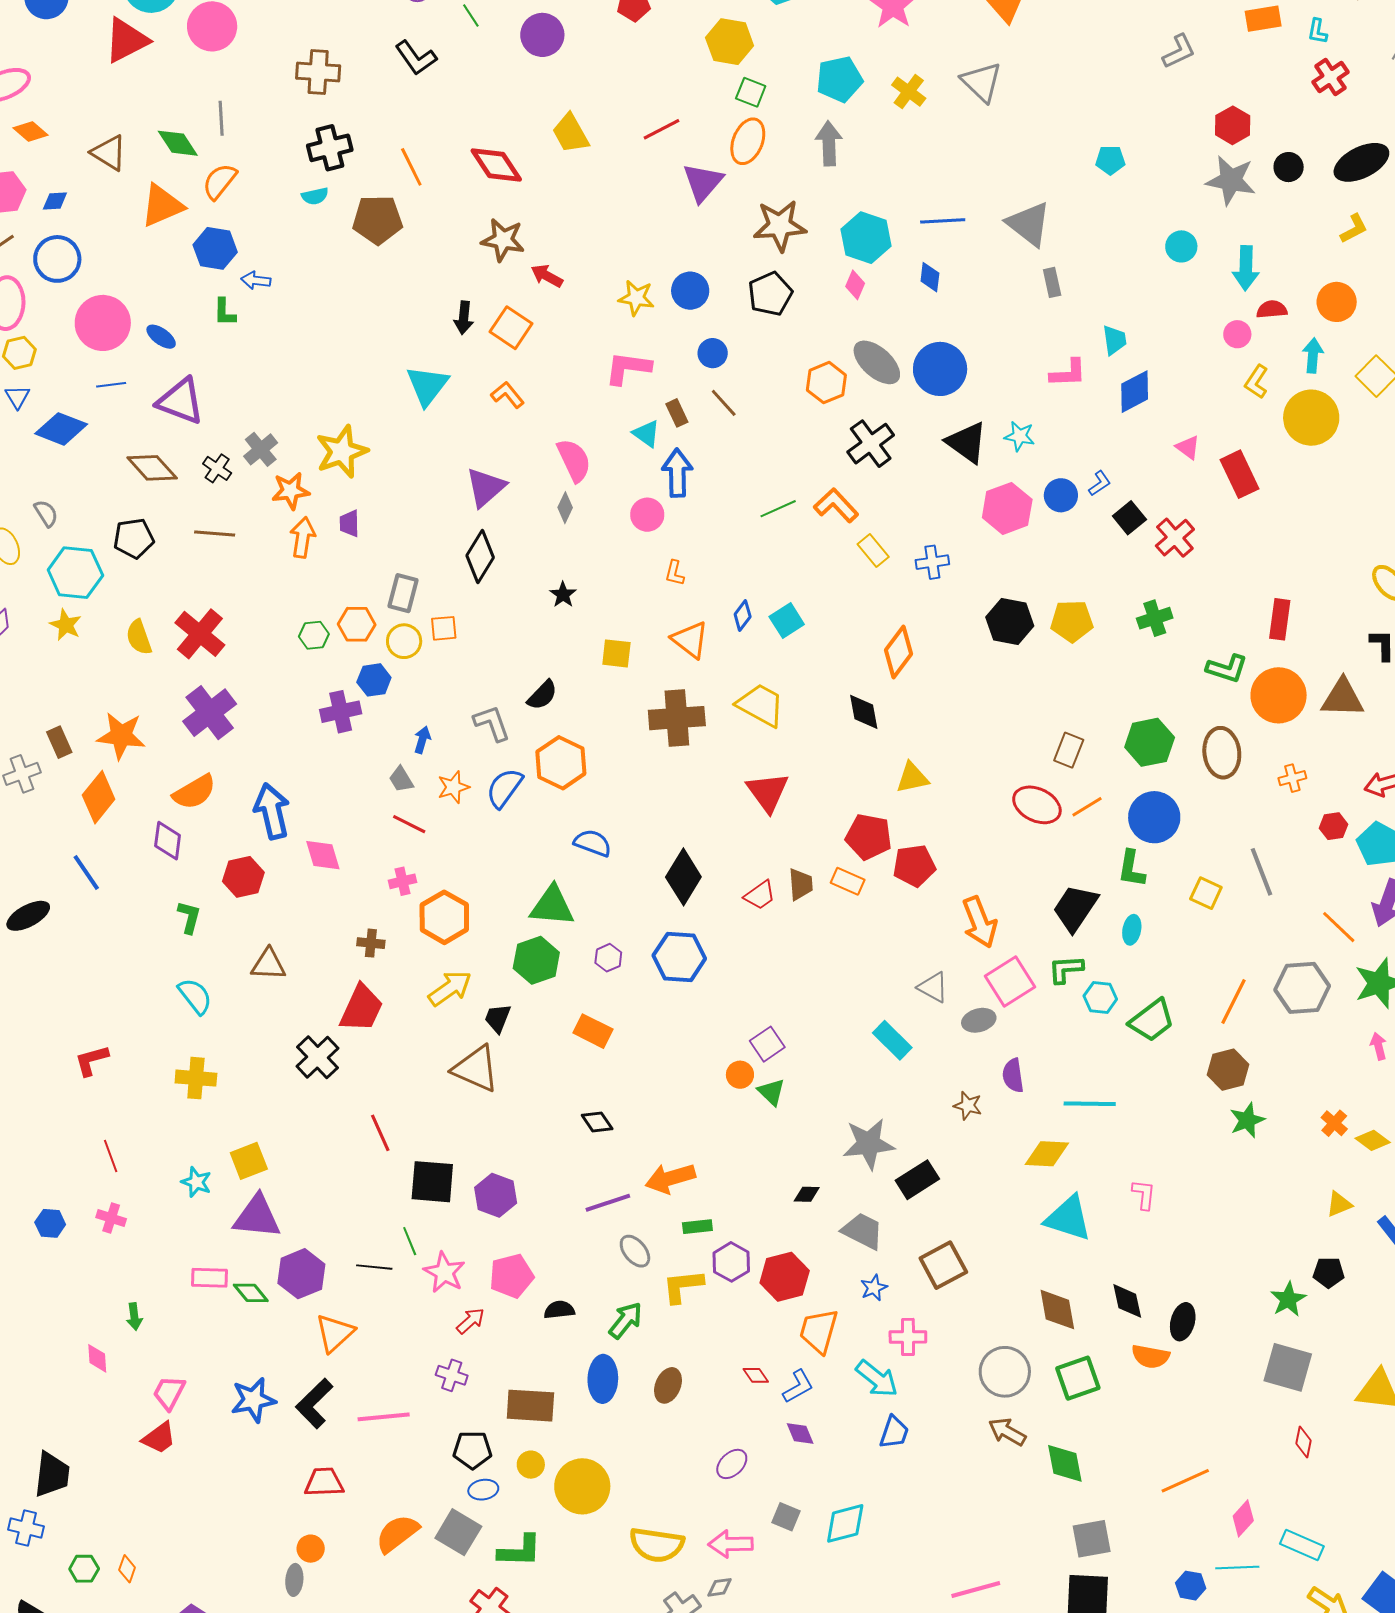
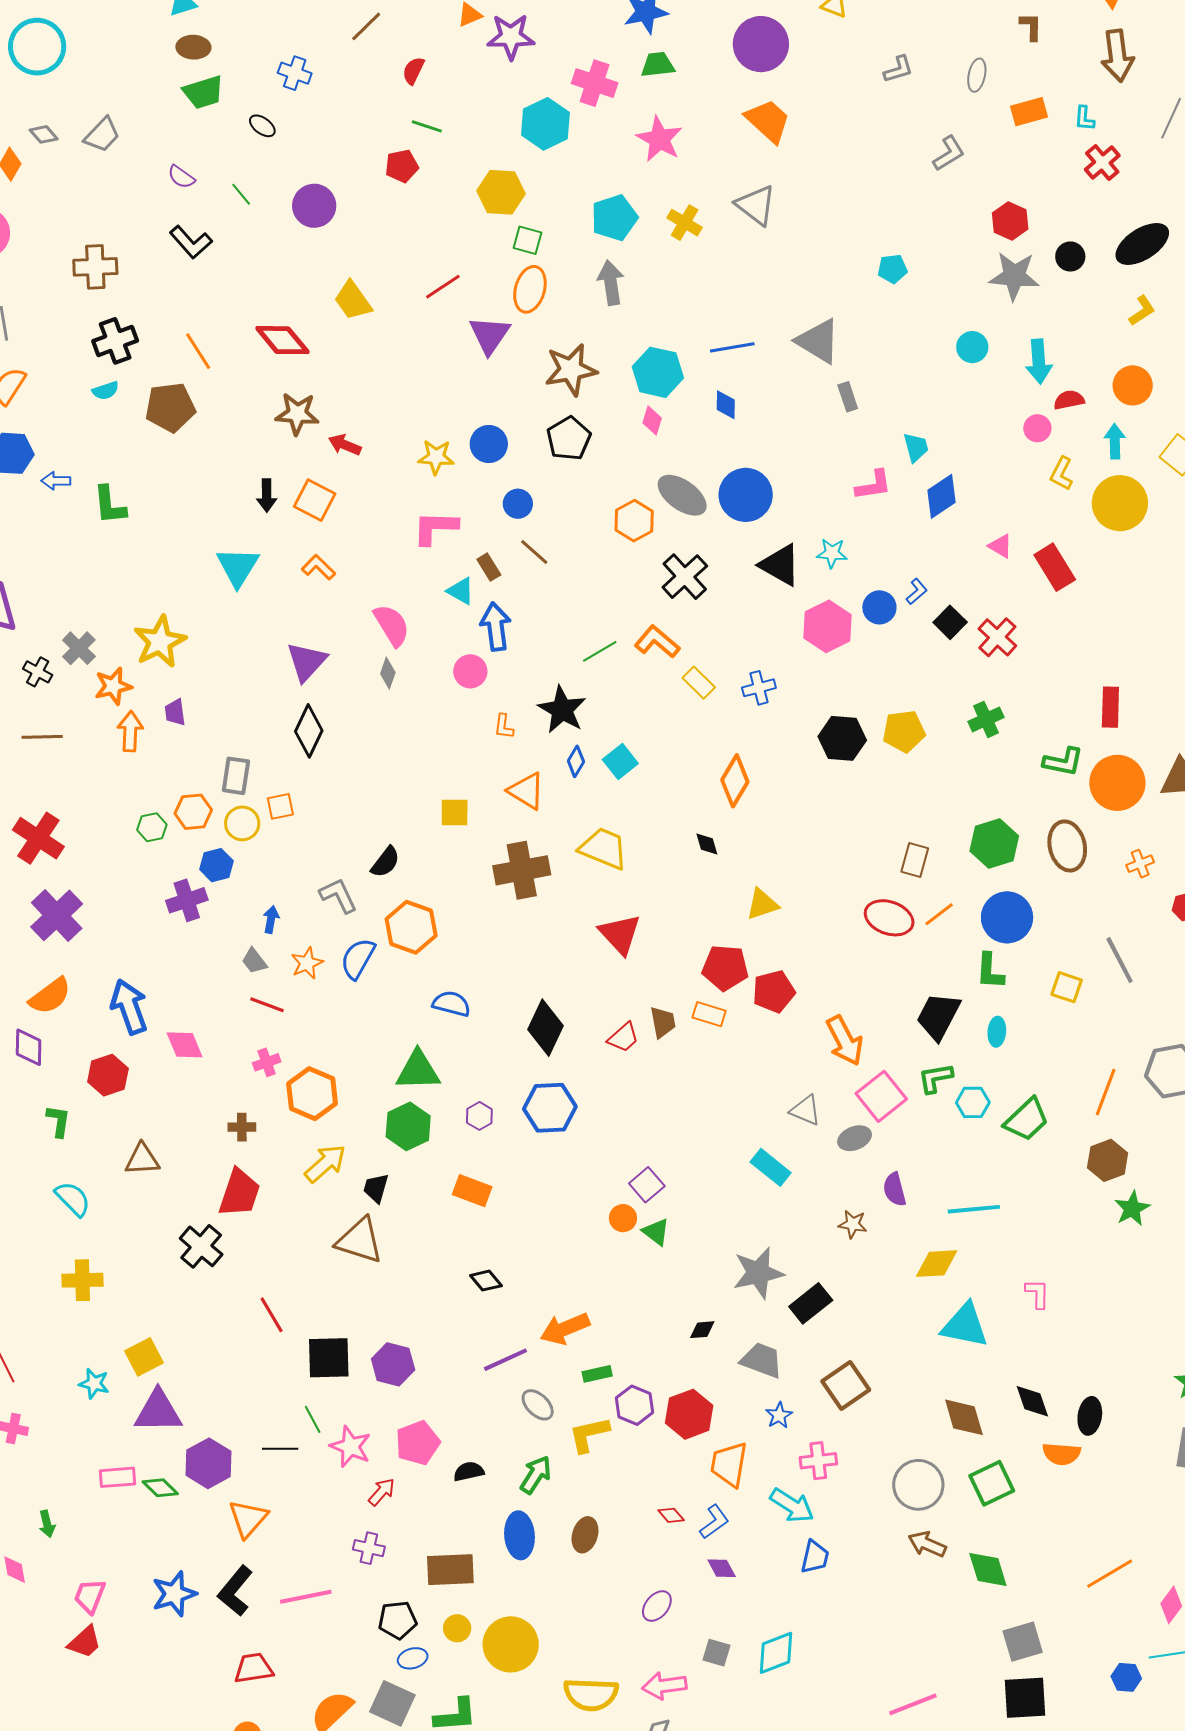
green L-shape: (225, 312) -> (110, 505), moved, size x1.4
black star: (563, 595) -> (562, 710), moved, size x1.8
black diamond: (864, 712) -> (707, 844), size x0.7

